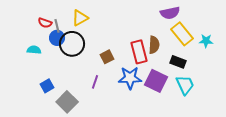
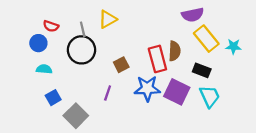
yellow triangle: (80, 18) -> (108, 19), moved
gray line: (57, 26) -> (83, 29), moved
blue circle: (57, 38) -> (38, 43), moved
cyan semicircle: (34, 50) -> (44, 69), moved

